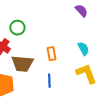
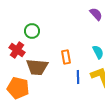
blue line: (49, 81) -> (78, 77), moved

